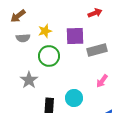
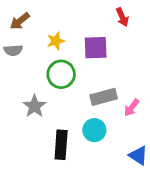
red arrow: (95, 13) -> (122, 17), turned 88
gray semicircle: (23, 38) -> (13, 50), moved
gray rectangle: (97, 50) -> (104, 97), moved

